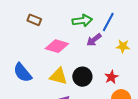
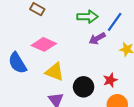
pink diamond: (57, 46) -> (44, 44), moved
black circle: (82, 77) -> (84, 87), moved

